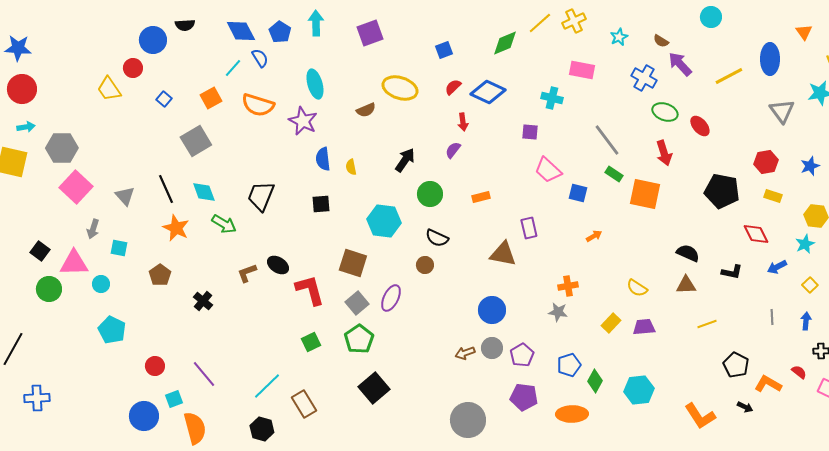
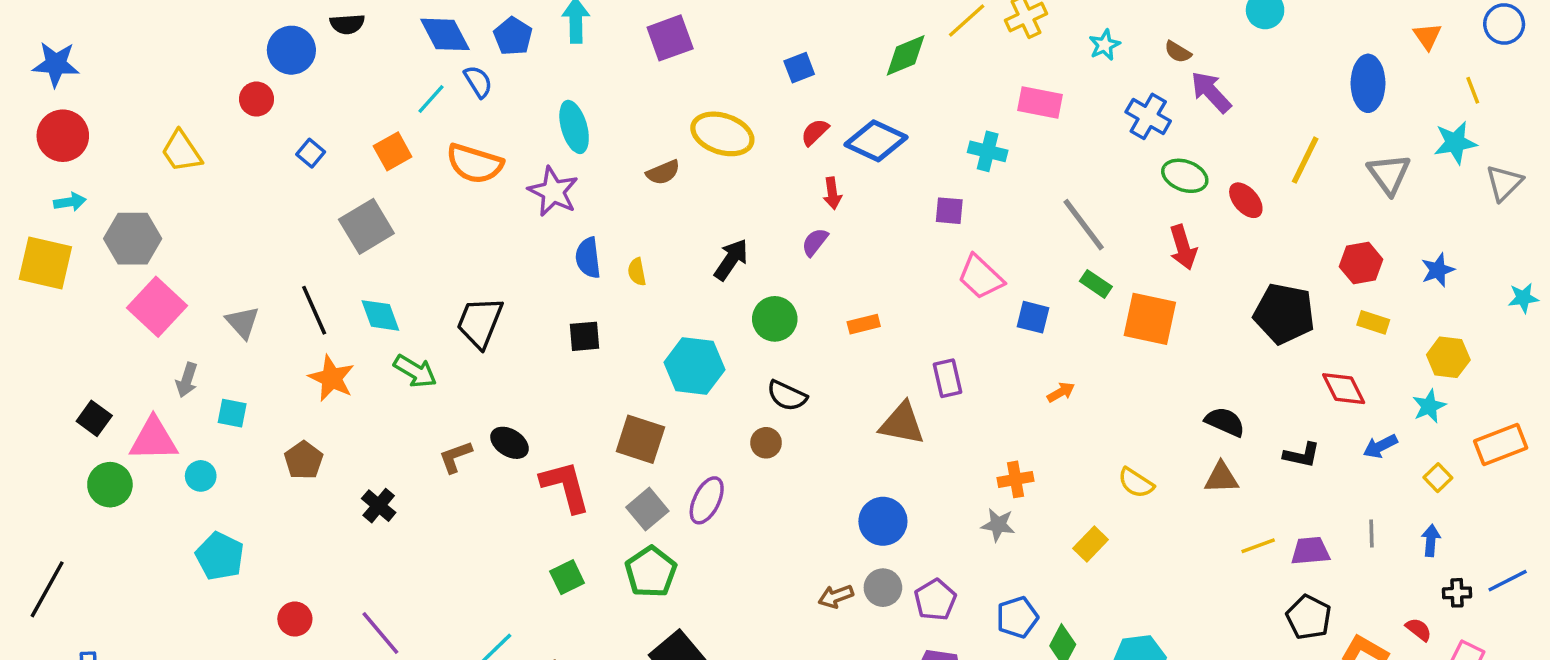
yellow line: (729, 76) -> (1305, 160), moved, turned -36
yellow trapezoid: (109, 89) -> (181, 151), moved
purple trapezoid: (644, 327) -> (1310, 551), moved

